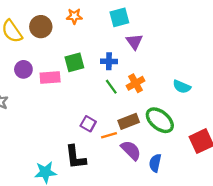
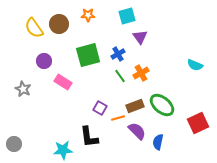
blue cross: (109, 61) -> (118, 54), turned -32
green square: (74, 62) -> (88, 55), size x1.4
pink rectangle: (50, 77) -> (63, 82), moved, turned 36
cyan semicircle: (182, 87) -> (195, 65), moved

